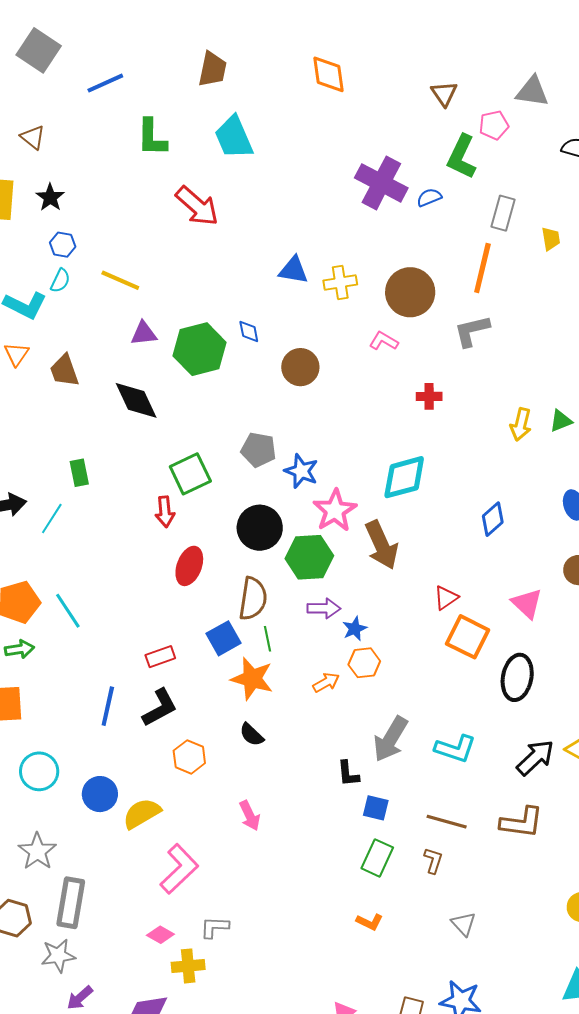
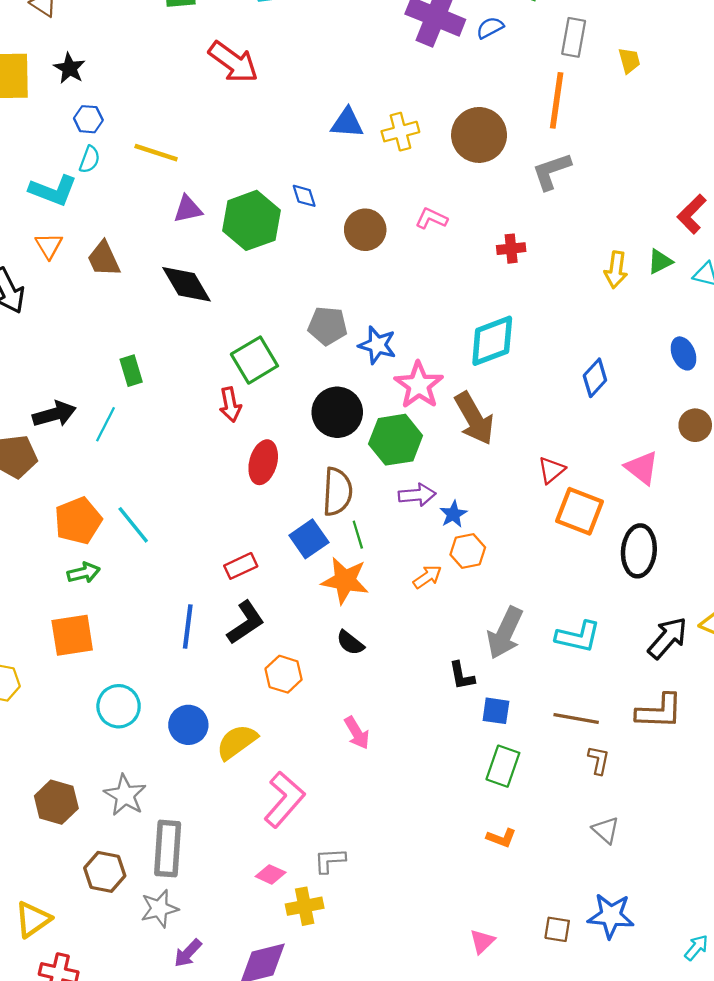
pink L-shape: (384, 341) -> (431, 218), moved
brown L-shape: (433, 861) -> (599, 760), moved

